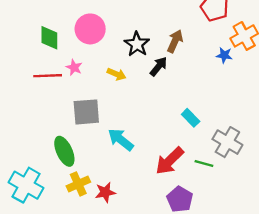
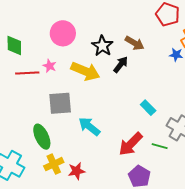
green diamond: (49, 38) -> (14, 45), moved
brown arrow: (175, 41) -> (134, 43), turned 96
yellow arrow: (117, 74) -> (85, 71), size x1.8

